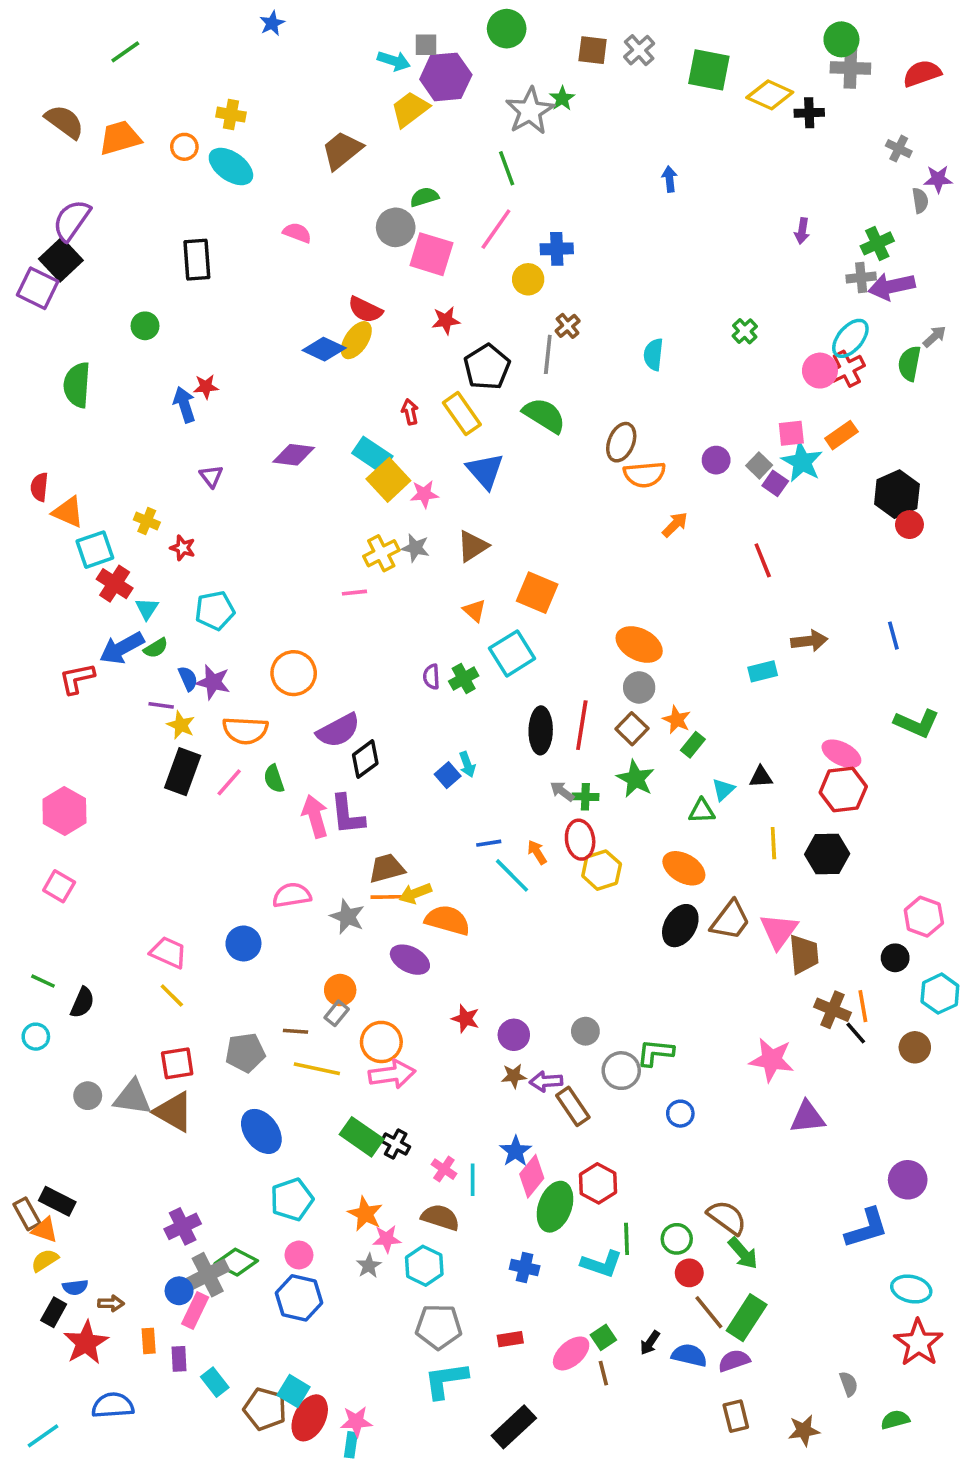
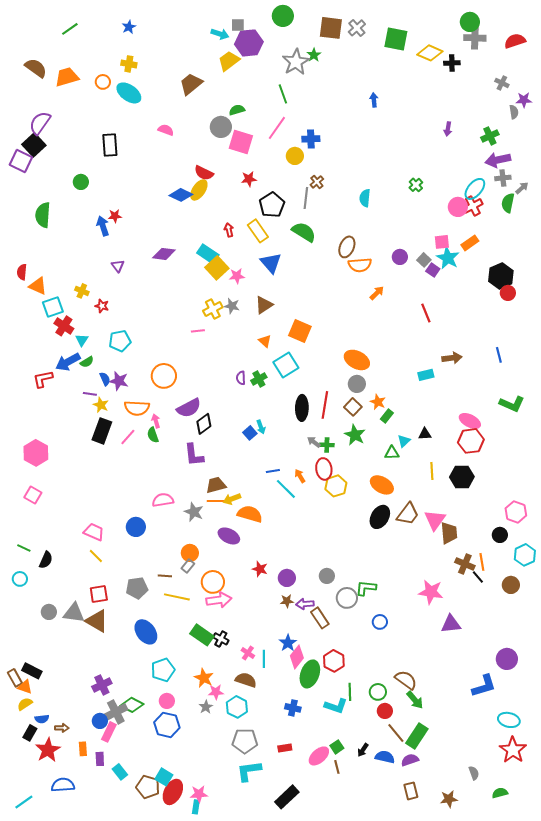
blue star: (272, 23) -> (129, 27), moved
brown square: (593, 50) -> (331, 28), size x1.4
gray cross: (861, 277) -> (503, 178), moved
pink arrow: (315, 816) -> (156, 421), moved, size x0.6

